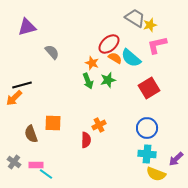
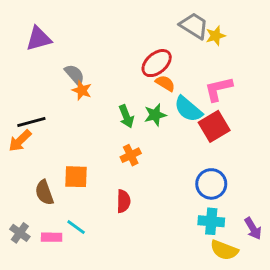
pink L-shape: (157, 45) -> (218, 89), moved
cyan semicircle: (131, 58) -> (188, 109), moved
orange star: (92, 63) -> (82, 90), moved
orange cross: (99, 125) -> (131, 155), moved
purple arrow: (176, 159) -> (253, 229), turned -77
cyan line: (46, 174) -> (76, 227), moved

